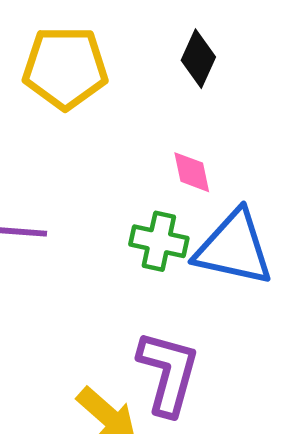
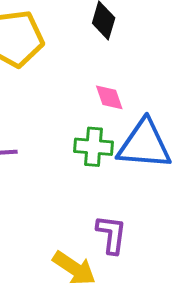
purple L-shape: (168, 373) -> (111, 234), size x0.7

